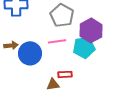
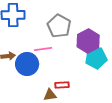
pink line: (57, 41) -> (43, 49), moved
cyan pentagon: (84, 47) -> (96, 58), moved

